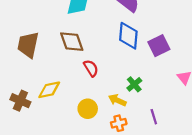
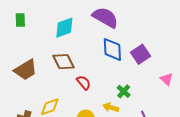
brown trapezoid: (28, 45) -> (26, 70), turned -125

